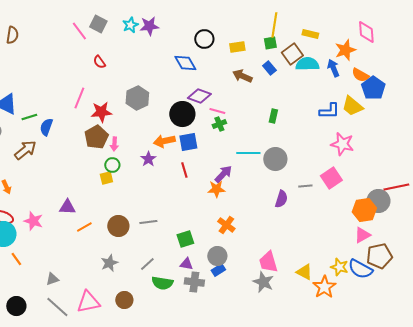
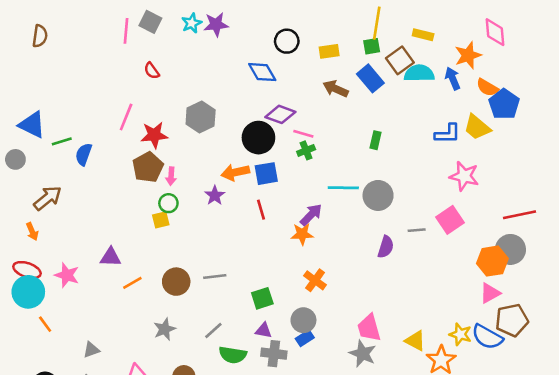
pink line: (79, 31) -> (126, 31), turned 42
blue rectangle: (269, 68) -> (370, 78), size x1.5
brown arrow: (25, 150) -> (48, 198), moved
red line: (396, 187) -> (519, 215), moved

